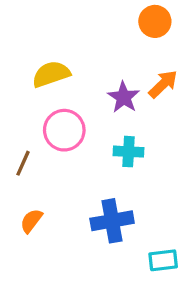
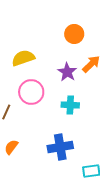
orange circle: (155, 21) -> (74, 34), moved

